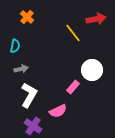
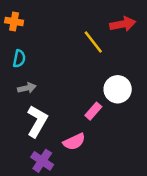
orange cross: (27, 17) -> (14, 22), moved, turned -32

